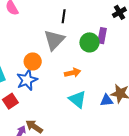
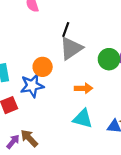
black line: (64, 16) -> (66, 30), moved
cyan triangle: (77, 99) -> (83, 119), turned -36

